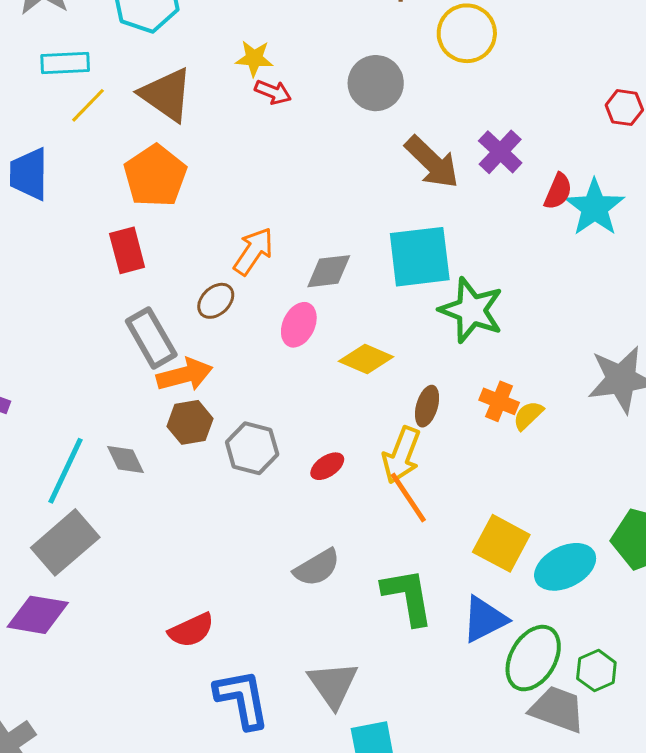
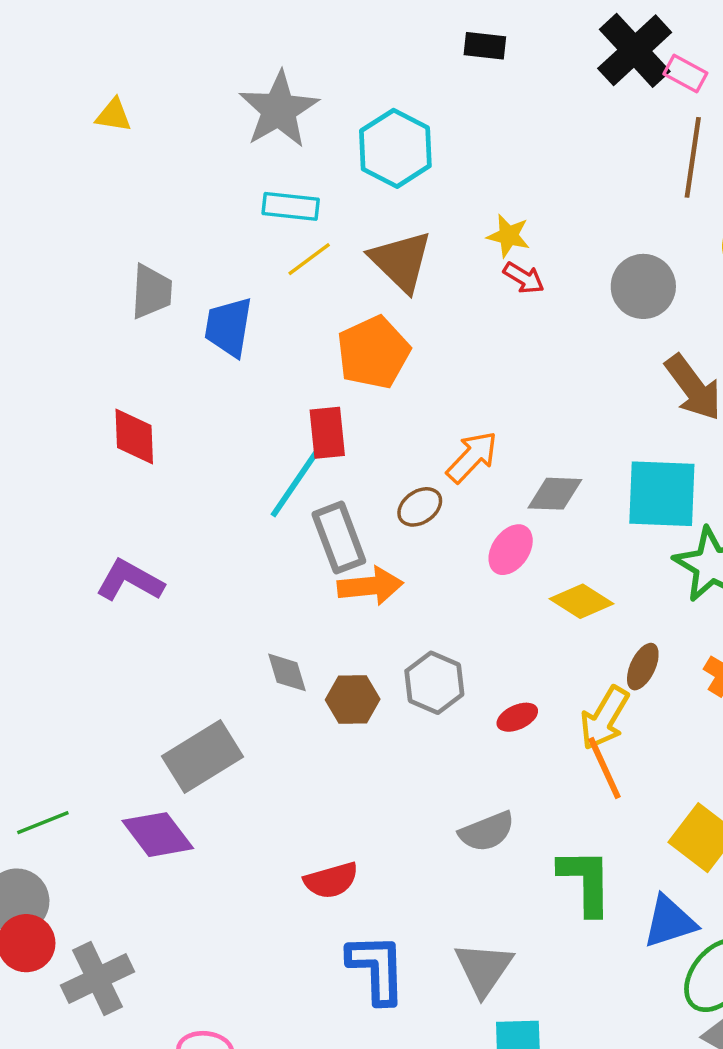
brown hexagon: (190, 422) -> (353, 699), moved
cyan line: (65, 471) -> (296, 482), moved
purple diamond: (38, 615) -> (158, 835), turned 34

